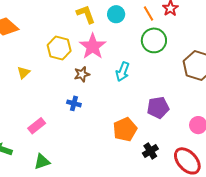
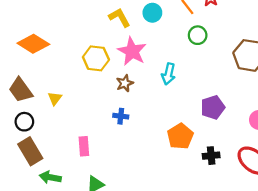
green circle: (154, 40) -> (198, 35), size x0.7
yellow triangle: (24, 73) -> (55, 98), moved
pink rectangle: (37, 126) -> (84, 146), turned -48
black cross: (150, 151) -> (211, 156), turned 35

